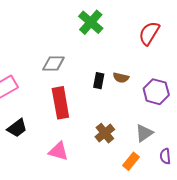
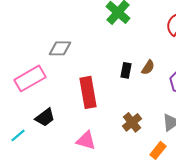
gray diamond: (53, 63) -> (60, 48), moved
brown semicircle: (121, 78) -> (148, 67), turned -70

